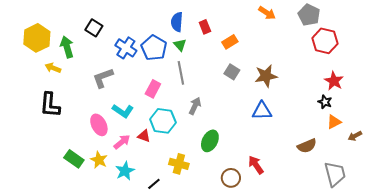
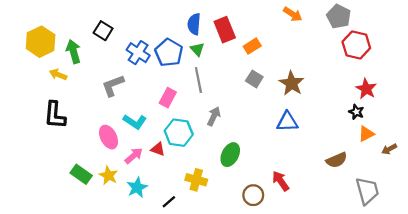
red rectangle: (205, 27) -> (225, 30), size x1.6
brown star: (266, 76) -> (292, 83), turned -30

